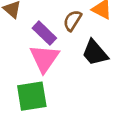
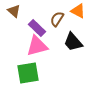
pink triangle: (44, 58) -> (37, 46), turned 40

